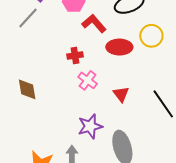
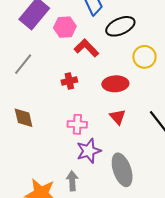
gray line: (28, 18) -> (23, 64), moved
red ellipse: (119, 47) -> (115, 84), moved
pink cross: (88, 80) -> (77, 124), moved, turned -30

